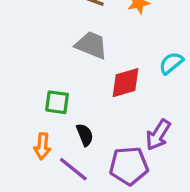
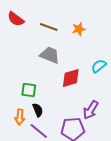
black semicircle: (85, 135) -> (38, 110), moved

